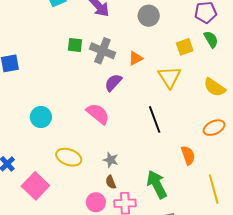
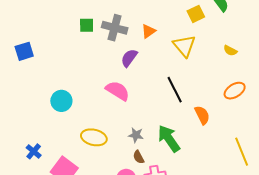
yellow semicircle: (215, 87) -> (230, 51), size x0.6
orange semicircle: (188, 155) -> (202, 115), moved
green arrow: (157, 184) -> (169, 139), moved

